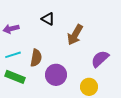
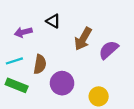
purple arrow: (11, 29) -> (23, 32), moved
purple semicircle: (100, 59) -> (109, 50), moved

